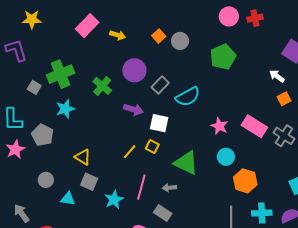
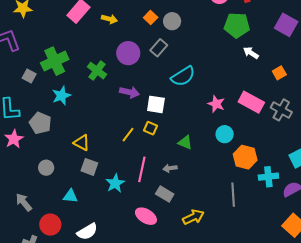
green pentagon: (223, 57) -> (237, 25), moved, turned 30
white arrow: (277, 76) -> (251, 53), moved
gray rectangle: (160, 85) -> (159, 48), moved
green triangle: (186, 163) -> (185, 142), size x0.6
cyan triangle: (68, 199) -> (70, 196), moved
cyan cross: (262, 213) -> (268, 177), moved

